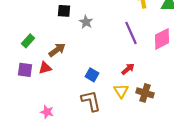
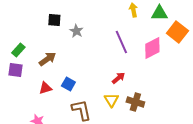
red triangle: (45, 68) -> (45, 88), moved
purple square: (25, 70) -> (15, 70), moved
blue square: (92, 75) -> (68, 84), moved

